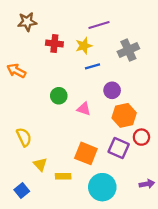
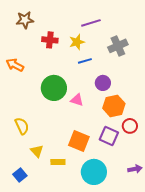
green circle: (59, 96) -> (54, 88), size x1.6

